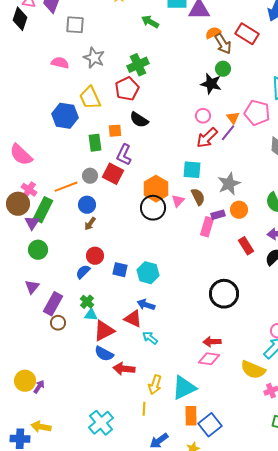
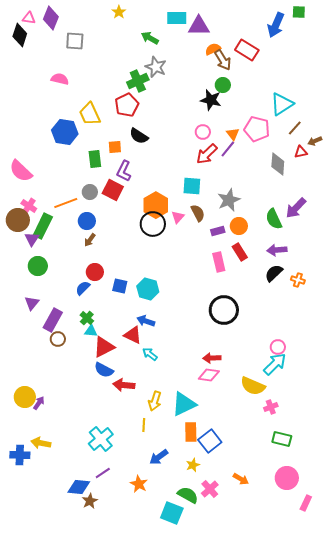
gray star: (94, 58) -> (156, 67), moved
pink rectangle: (207, 227) -> (219, 262), moved, turned -30
red rectangle: (246, 246) -> (240, 252), moved

